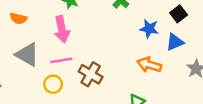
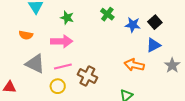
pink arrow: (62, 29) -> (62, 41), turned -75
blue star: (149, 29) -> (133, 25), moved

